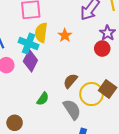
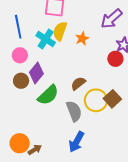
purple diamond: (30, 61) -> (36, 73), moved
green semicircle: (43, 99) -> (48, 95), size x1.6
brown circle: (15, 123) -> (21, 81), moved

